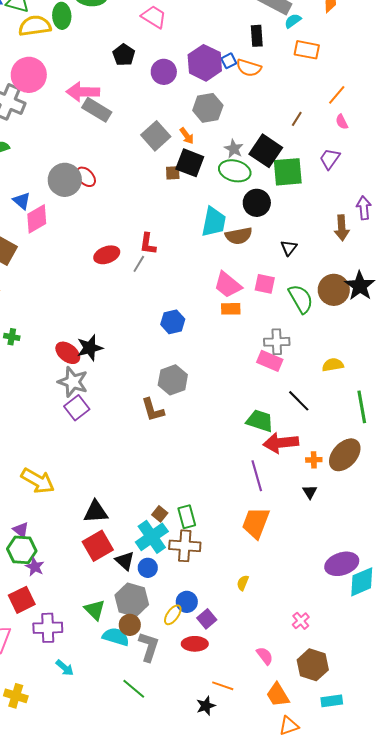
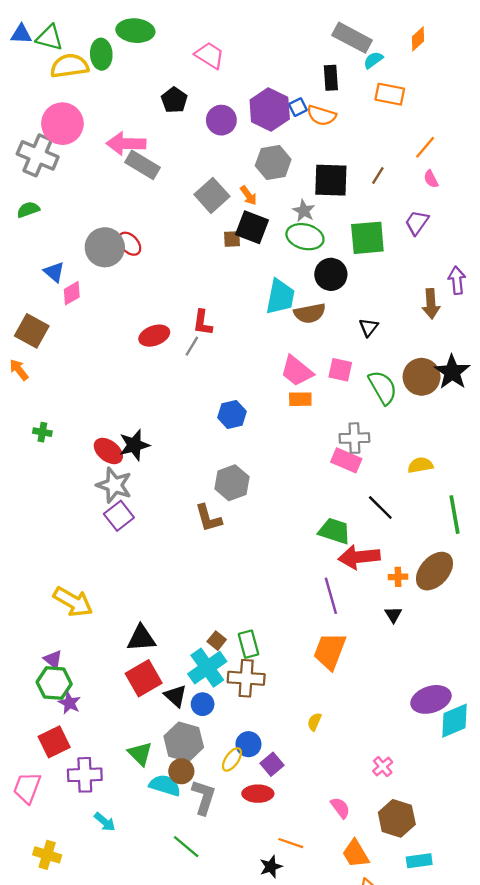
black square: (266, 151) -> (331, 180), moved, turned -32
pink diamond: (37, 219) -> (72, 293), size x0.7

